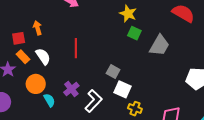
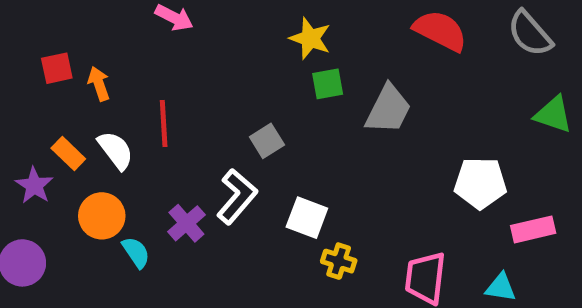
green square: (134, 33) -> (328, 84), turned -32
red square: (19, 38) -> (57, 68), moved
red line: (76, 48) -> (164, 123), moved
gray square: (113, 71) -> (267, 141), moved, turned 32
white L-shape: (93, 101) -> (237, 197), moved

